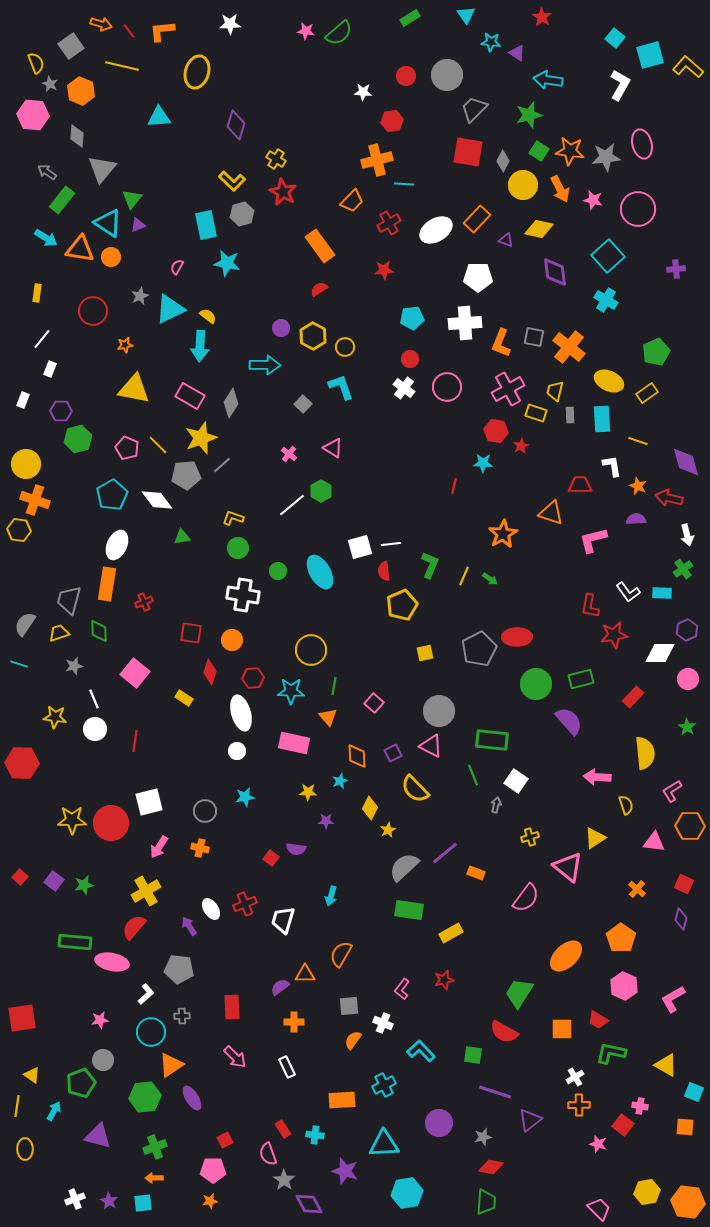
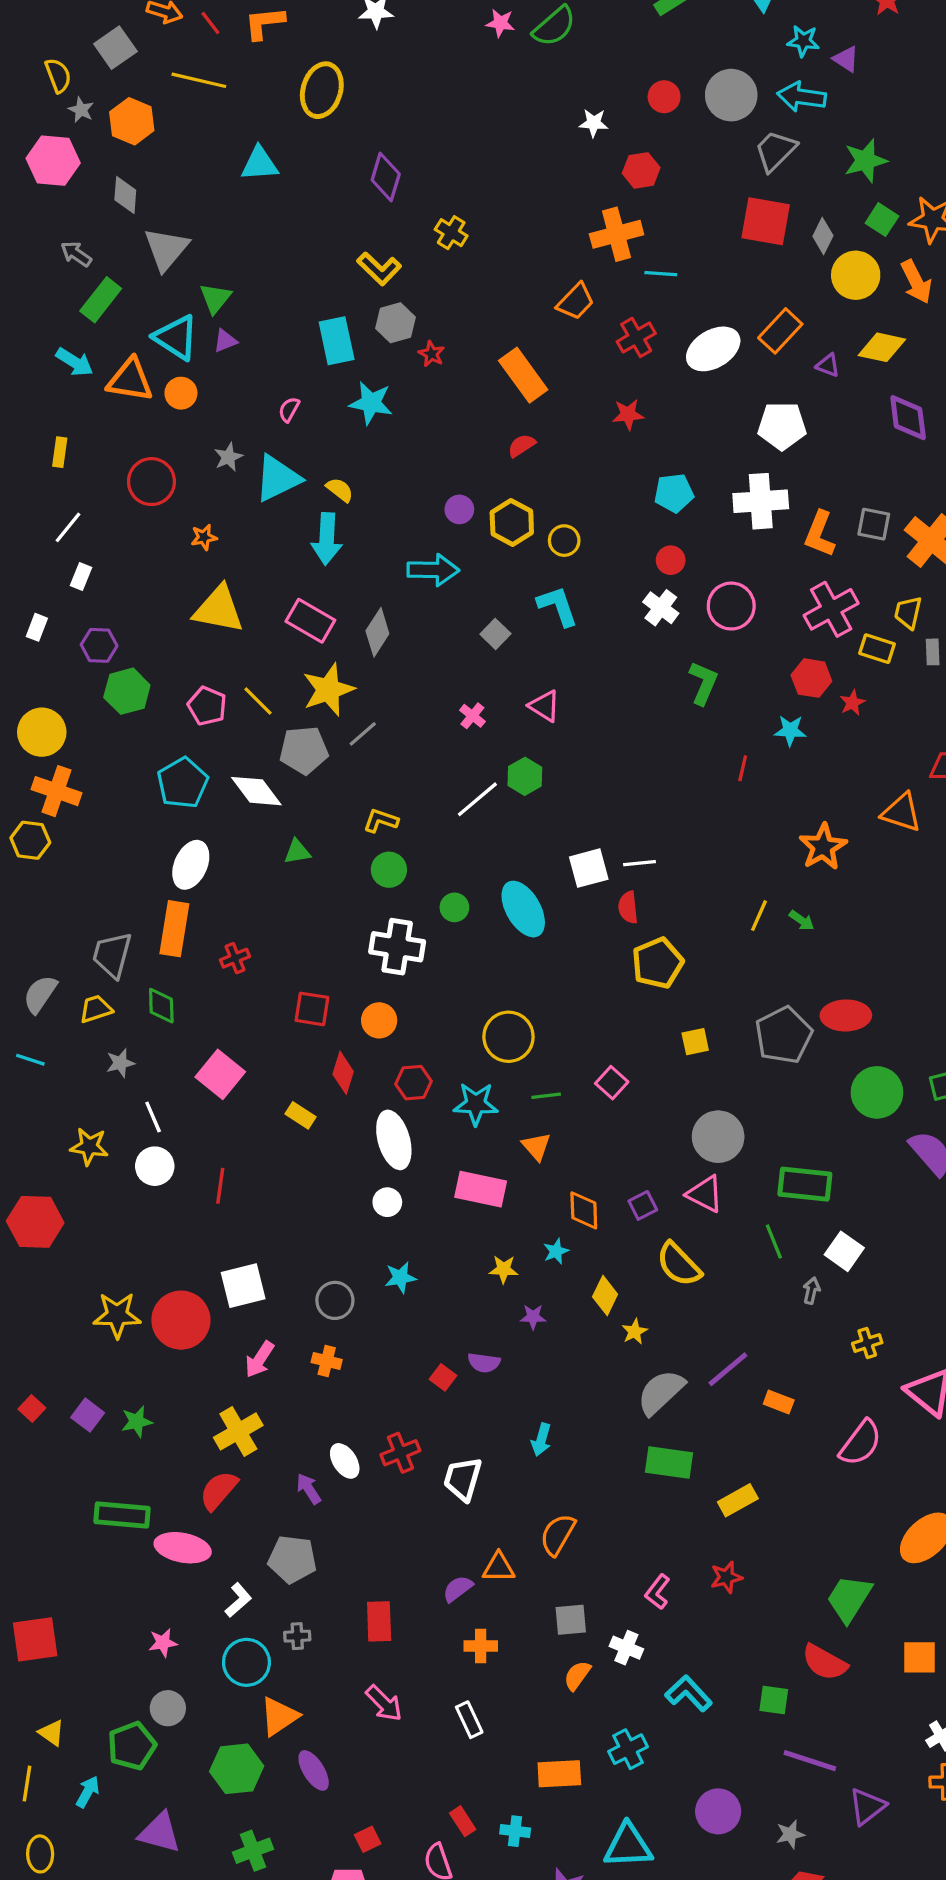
cyan arrow: (548, 80) -> (802, 97), moved
red star: (283, 192) -> (432, 354), moved, size x0.6
green L-shape: (430, 565) -> (703, 683), moved
green line: (334, 686) -> (546, 1096), turned 72
pink square: (374, 703) -> (612, 1083), moved

